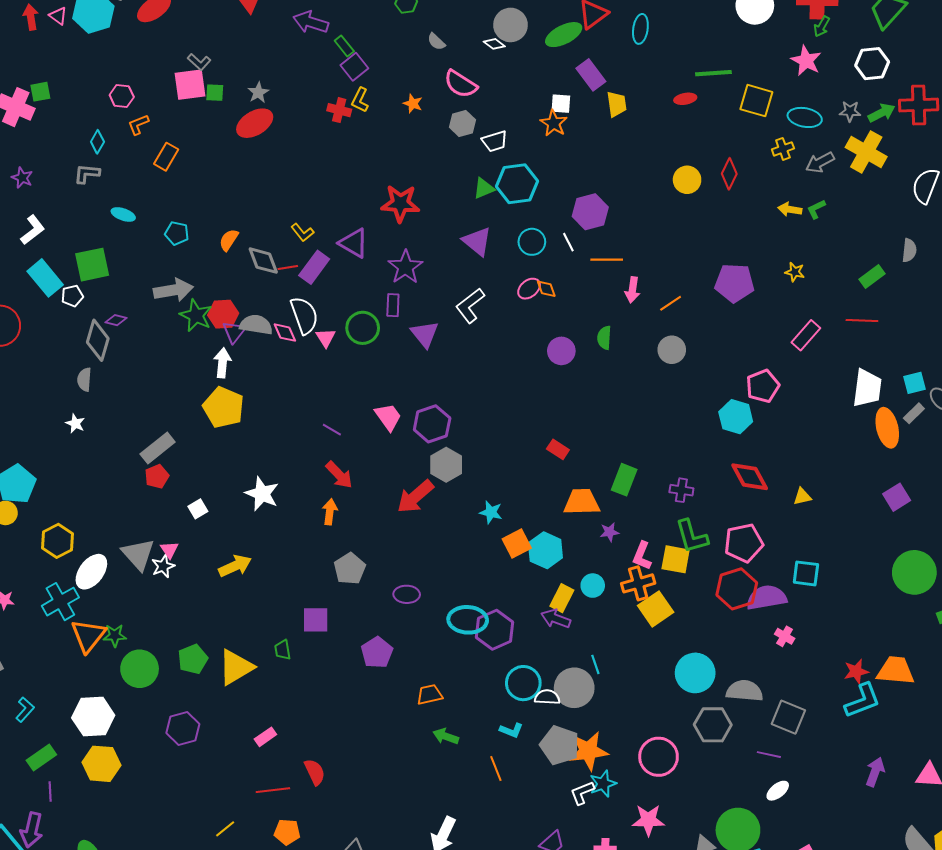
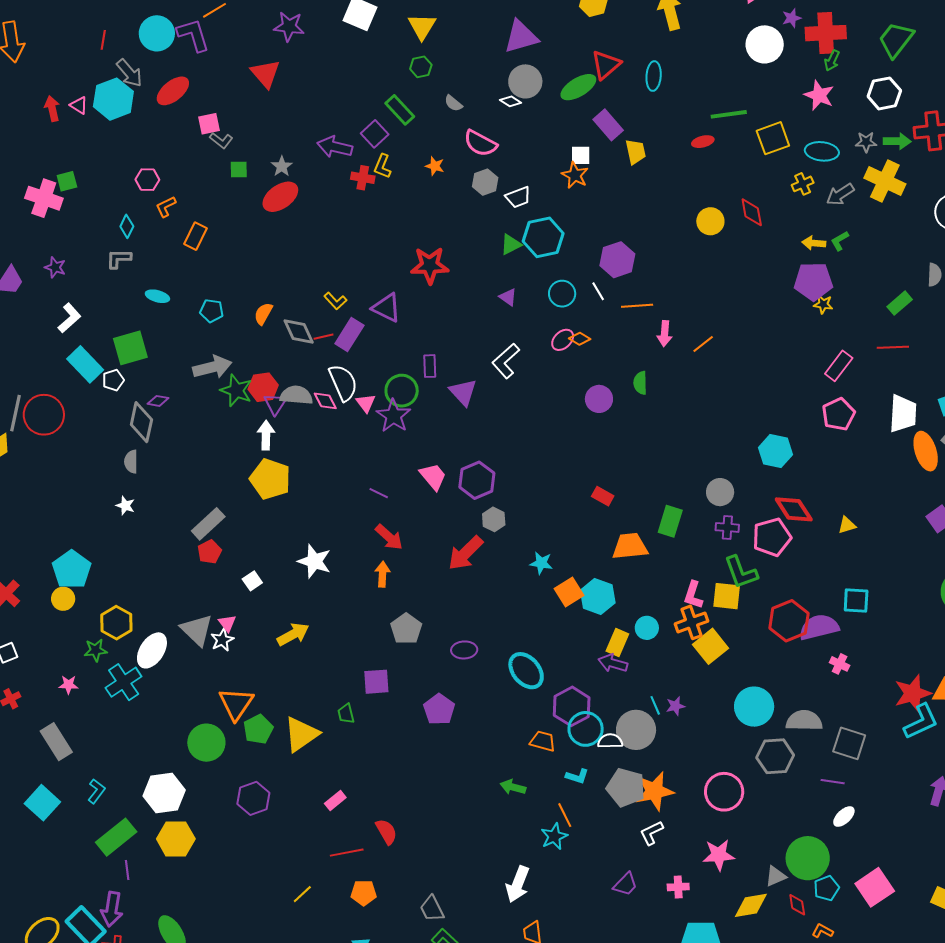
purple arrow: (311, 22) -> (335, 147), moved
green rectangle: (344, 46) -> (400, 110), moved, size x1.4
pink square: (190, 85) -> (209, 124), moved, size x0.7
yellow square: (756, 101) -> (773, 138), turned -32
green arrow: (882, 113) -> (897, 141), turned 32
red diamond: (729, 174) -> (752, 212), turned -32
purple triangle: (477, 241) -> (508, 297), size x0.6
purple star: (405, 267) -> (394, 416), moved
purple pentagon: (734, 283) -> (813, 281), moved
orange diamond: (546, 289) -> (580, 339), turned -35
gray circle: (672, 350) -> (720, 492), moved
pink pentagon: (763, 386) -> (839, 414), moved
gray hexagon: (446, 465) -> (494, 519), size x0.7
purple star: (609, 532) -> (675, 706), moved
pink pentagon: (744, 543) -> (772, 537), moved
cyan ellipse: (468, 620) -> (526, 671), turned 51
purple hexagon: (494, 630) -> (572, 706), moved
green star: (115, 635) -> (96, 650), moved
orange triangle: (88, 636) -> (236, 704), moved
red star: (856, 671) -> (913, 693), size x1.5
orange trapezoid: (430, 695) -> (543, 741), moved, turned 32
green rectangle: (41, 757) -> (116, 837), size x1.4
cyan star: (603, 784) -> (554, 836), moved

